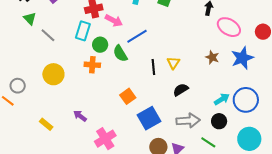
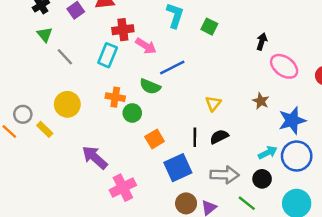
green circle: (100, 45) -> (132, 113), moved
green semicircle: (120, 53) -> (150, 86), turned -42
blue star: (242, 58) -> (292, 120), moved
black line: (153, 67) -> (195, 137), moved
purple arrow: (80, 116) -> (95, 157), size x1.6
yellow rectangle: (46, 124) -> (45, 129), moved

